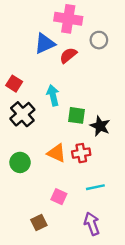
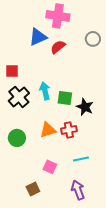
gray circle: (99, 40) -> (93, 39), moved
red square: (14, 84) -> (12, 71), turned -32
cyan arrow: (53, 95) -> (45, 91), moved
orange triangle: (57, 153) -> (48, 130), turned -42

